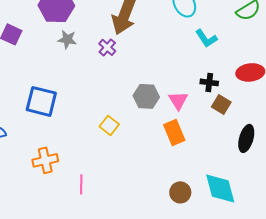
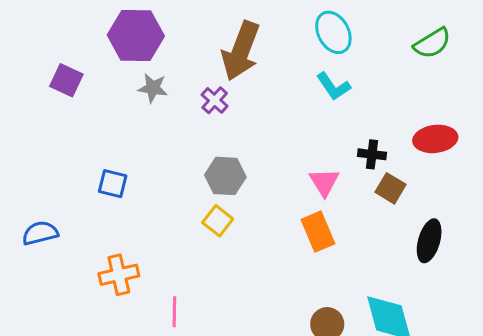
cyan L-shape: (206, 38) -> (333, 86), moved
gray hexagon: (146, 96) -> (225, 176), moved
blue square: (41, 101) -> (113, 184), size x0.6

